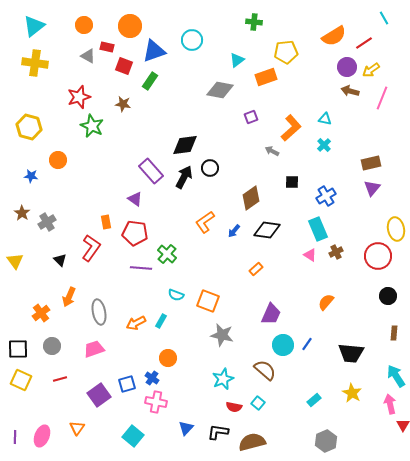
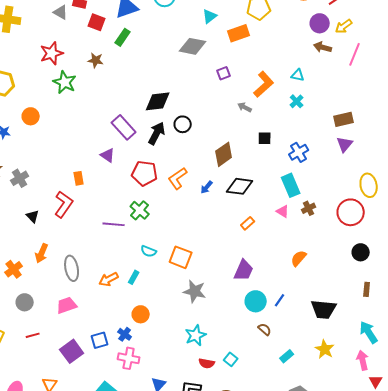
red pentagon: (135, 233) -> (145, 173), moved
orange rectangle: (256, 269) -> (248, 223), moved
brown semicircle: (265, 370) -> (265, 329), moved, size x0.6

